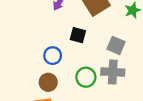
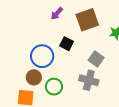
blue circle: (53, 56) -> (42, 56), size x1.5
green circle: (86, 77) -> (54, 87), moved

